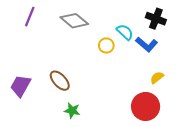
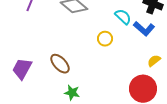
yellow circle: (106, 45) -> (105, 39), moved

